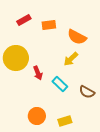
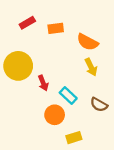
yellow arrow: (71, 59) -> (91, 67), moved, turned -70
orange circle: (37, 116) -> (55, 115), moved

